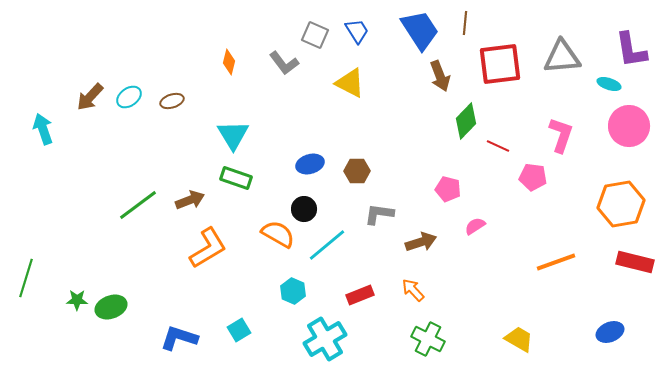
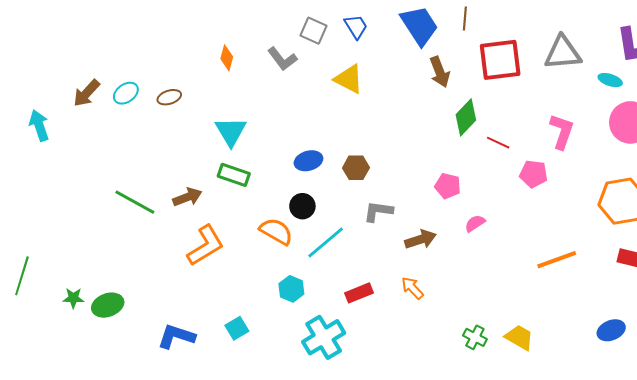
green line: (138, 205) -> (135, 202), turned 66
green cross: (428, 339) -> (475, 337), moved, size x0.7

